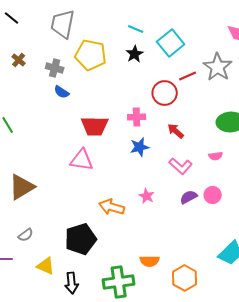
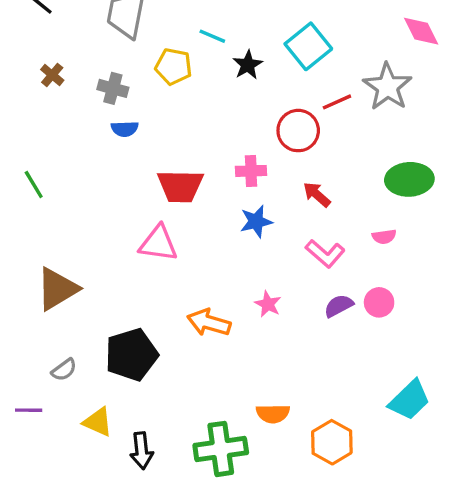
cyan line: (136, 29) -> (212, 36), moved
yellow pentagon: (91, 55) -> (174, 67), size x0.7
blue semicircle: (62, 92) -> (125, 129), turned -35
black pentagon: (81, 239) -> (131, 355), moved

